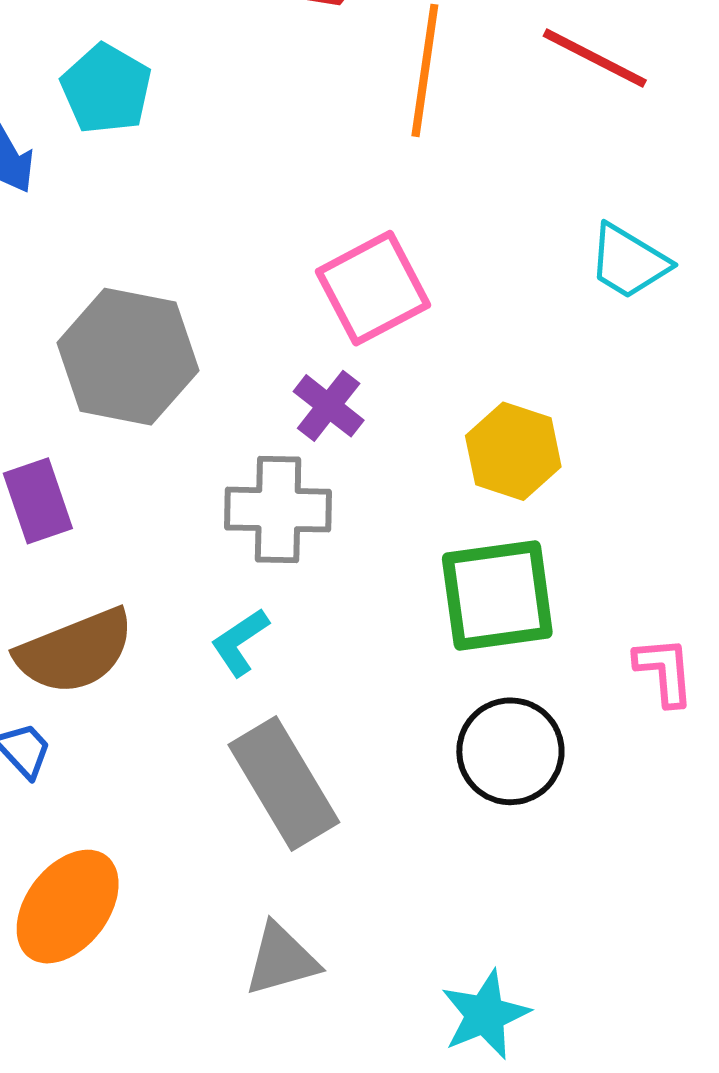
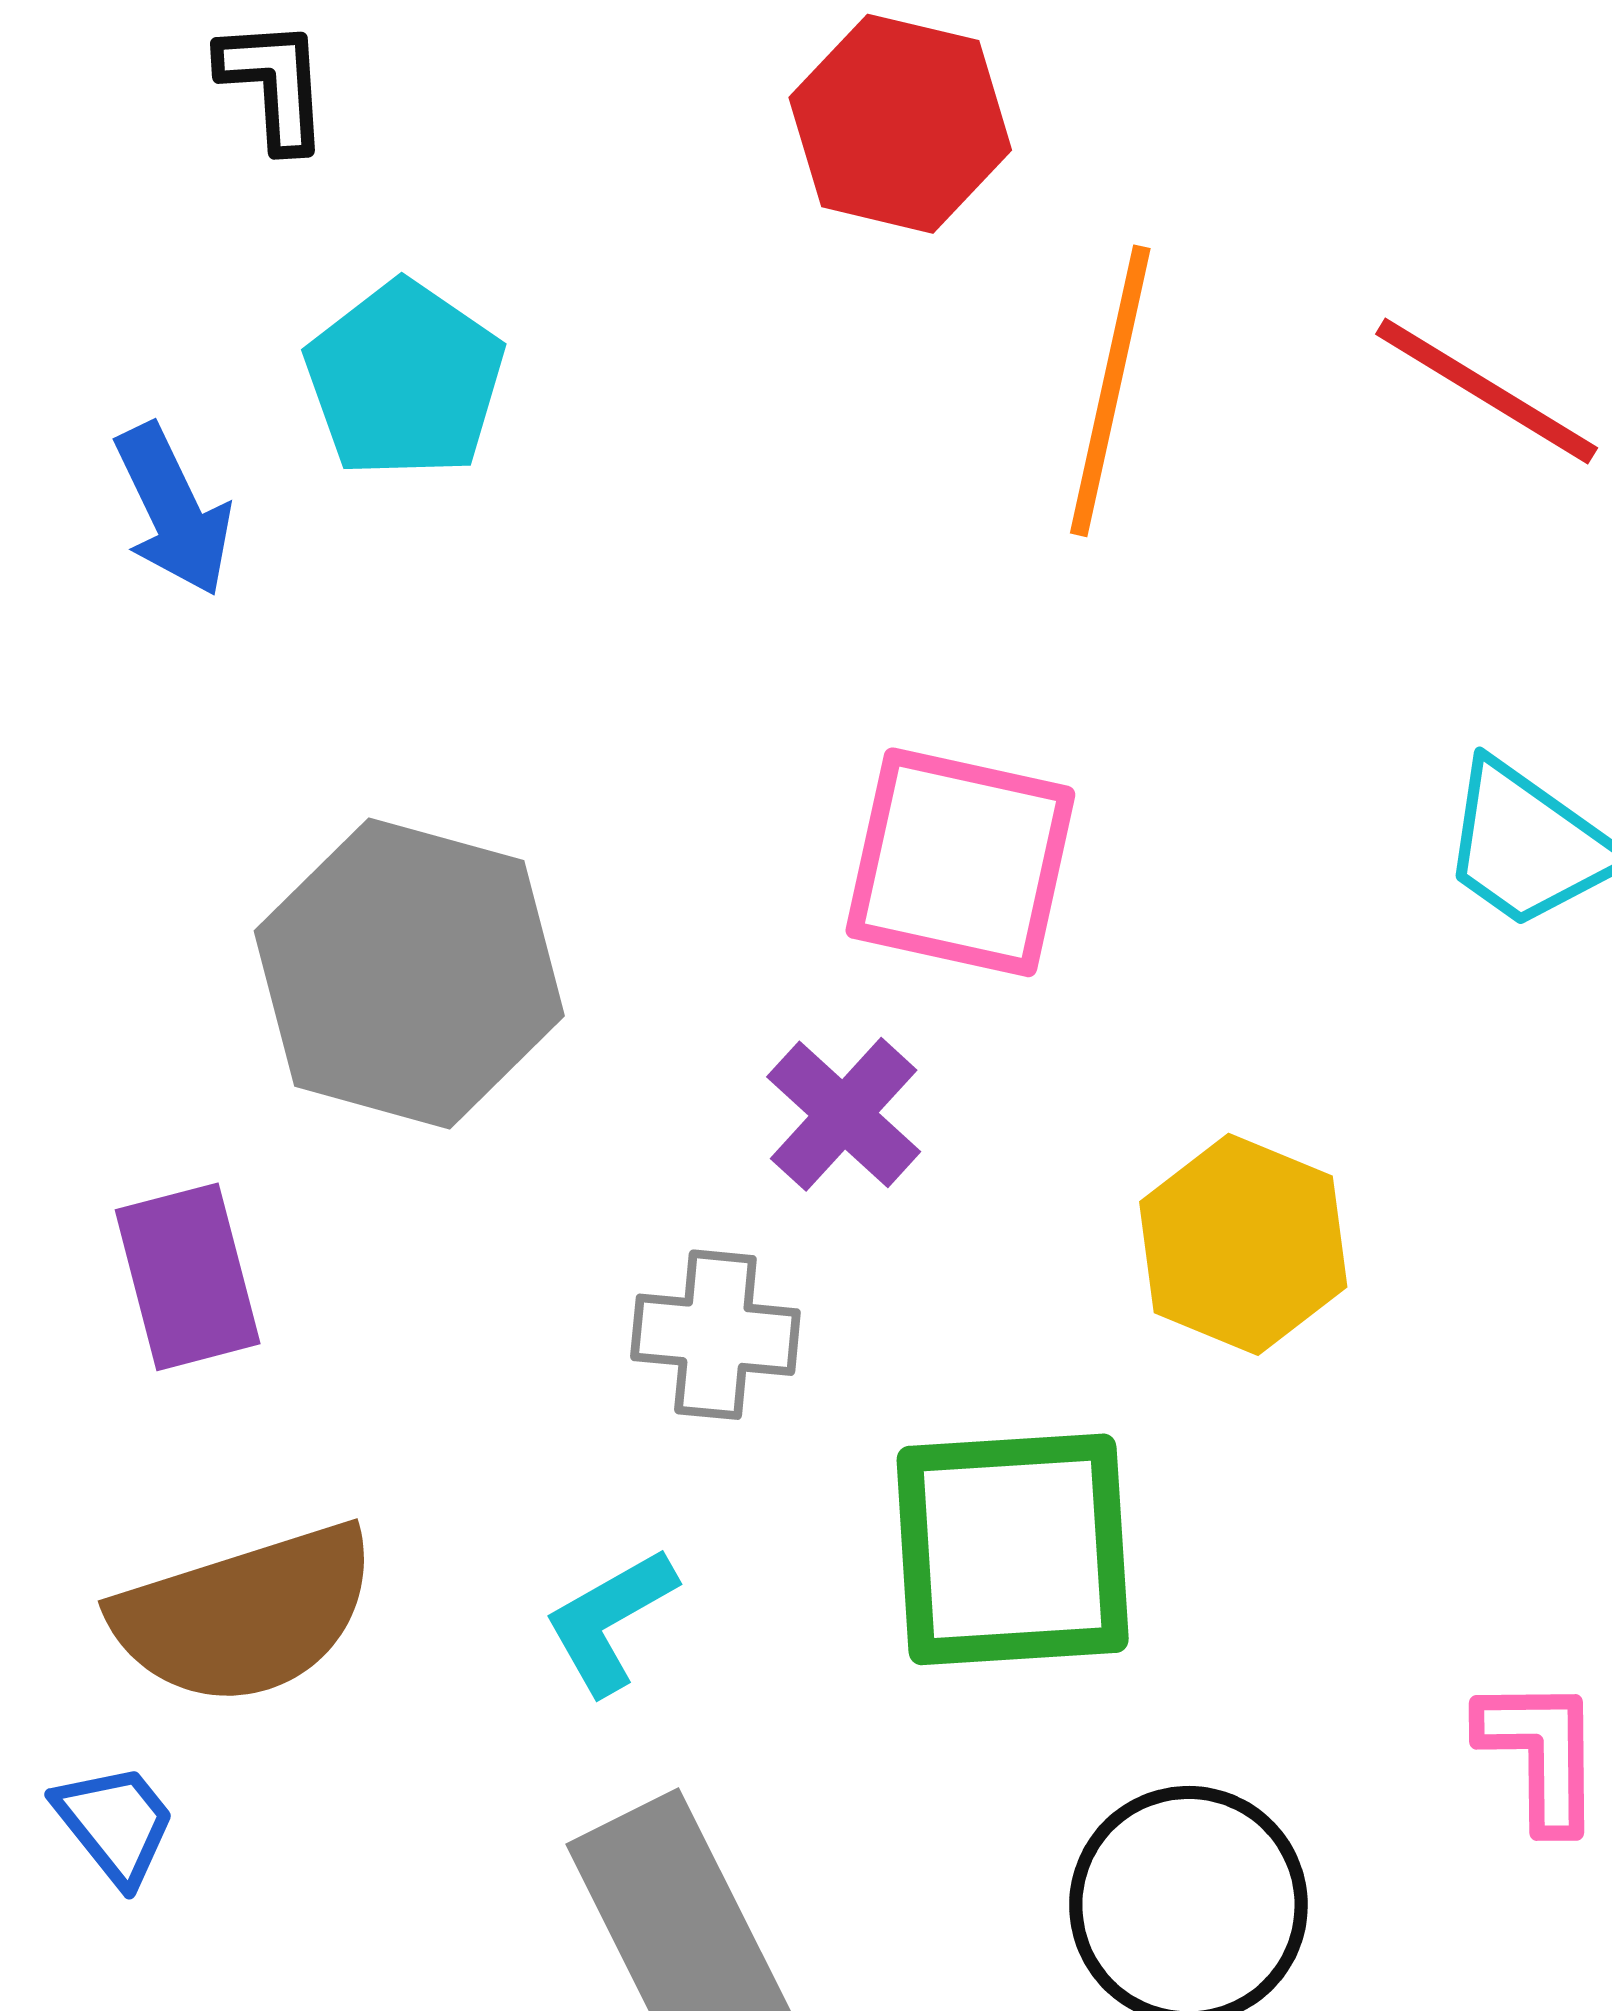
pink square: (373, 288) -> (960, 862), turned 36
gray cross: (278, 510) -> (715, 1335), size x0.7
green square: (497, 595) -> (1013, 1549), moved

